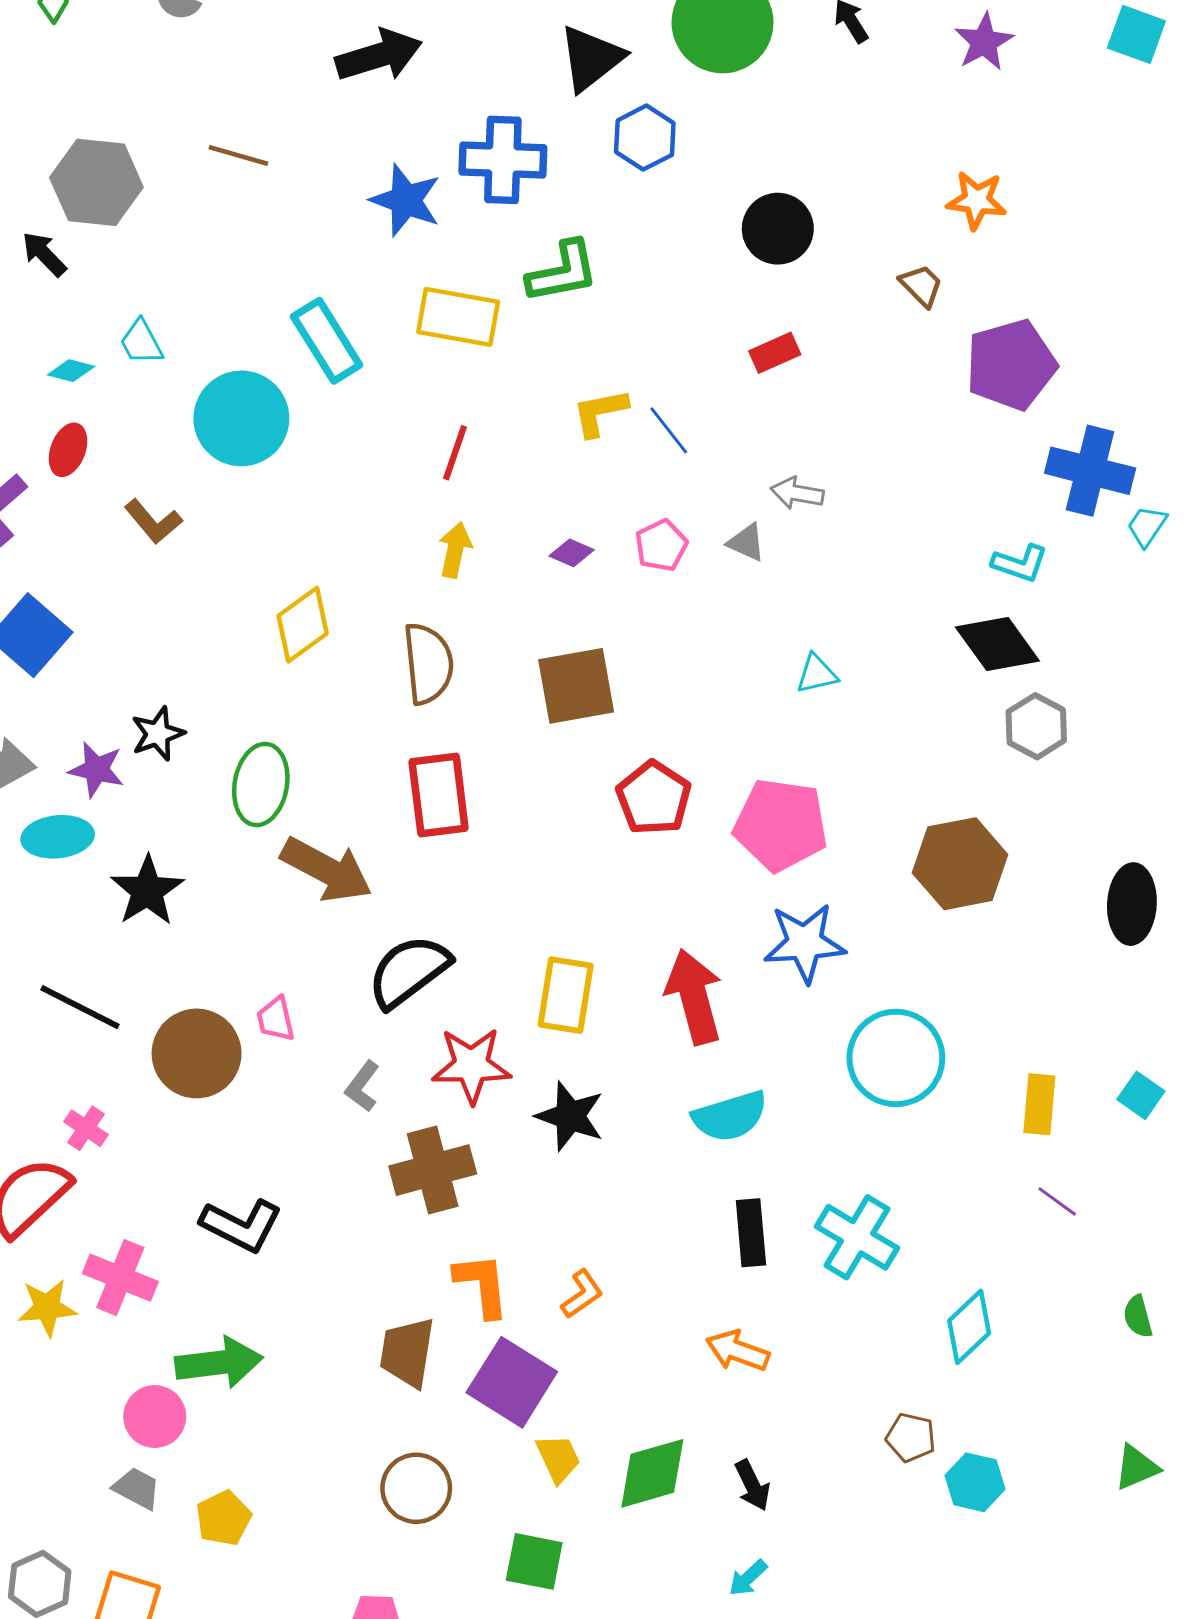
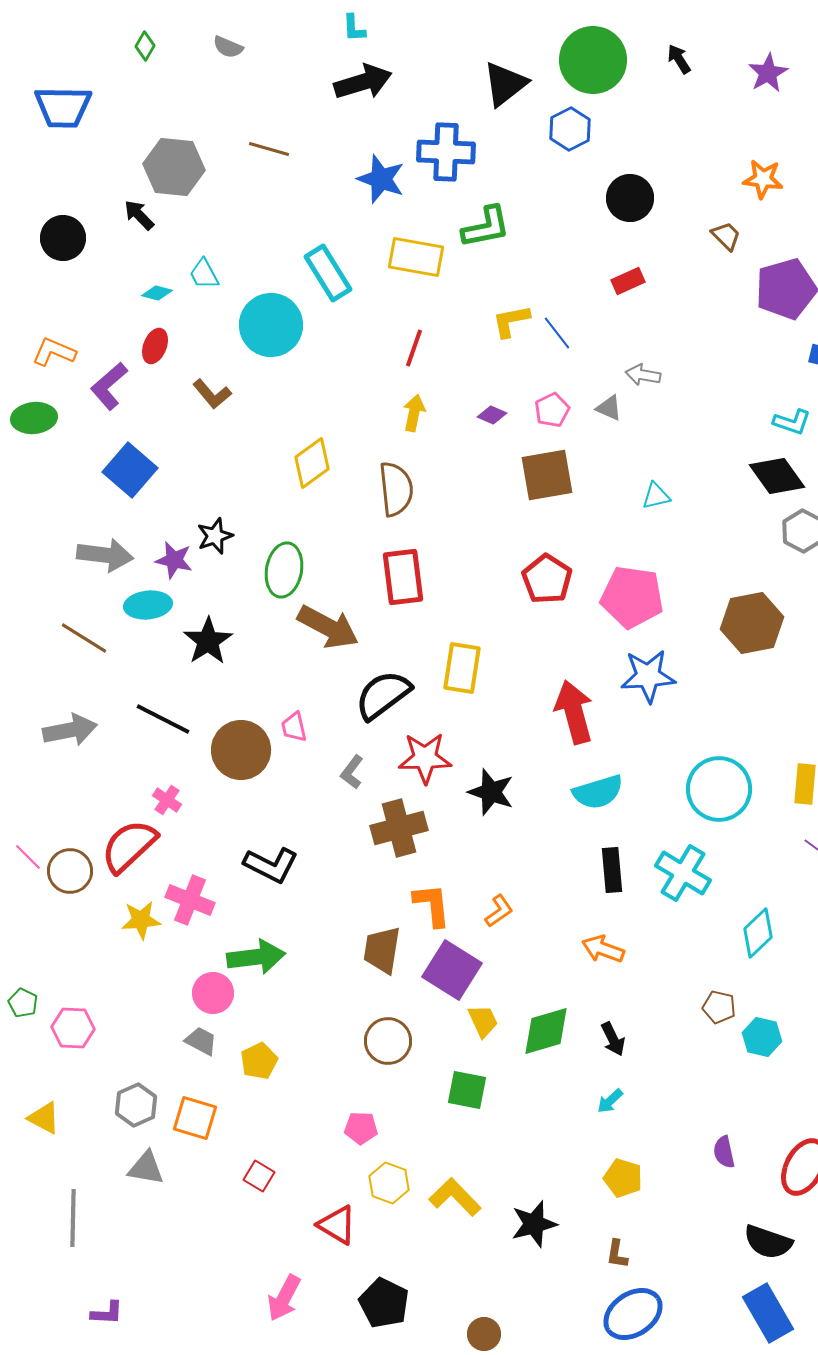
blue hexagon: (645, 138) -> (570, 129), moved
brown square: (576, 686) -> (547, 475), moved
yellow rectangle: (566, 995) -> (462, 668), moved
cyan circle: (896, 1058) -> (719, 789), moved

